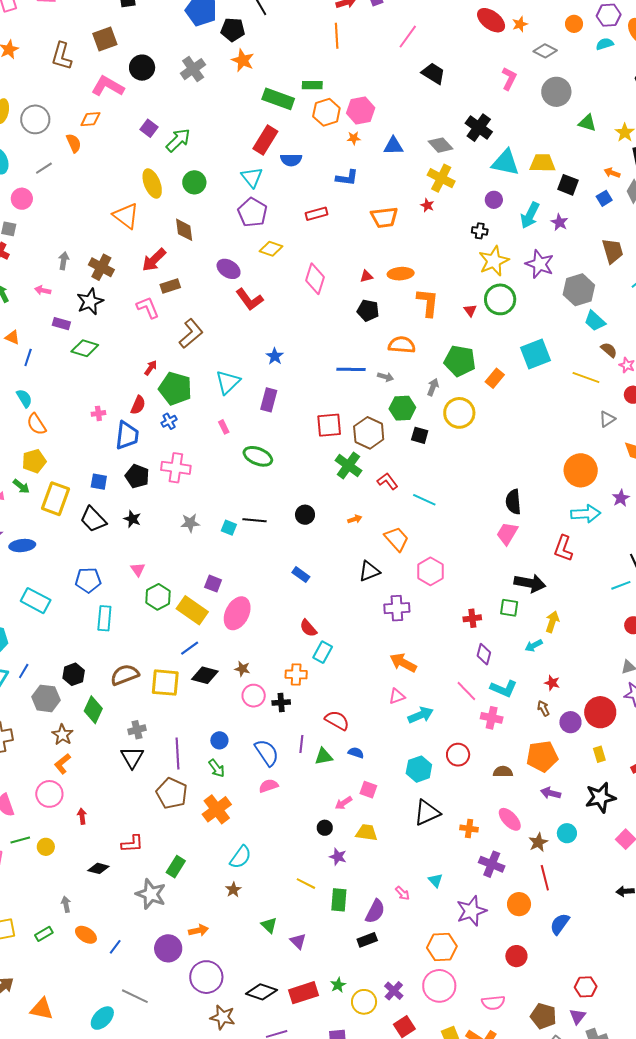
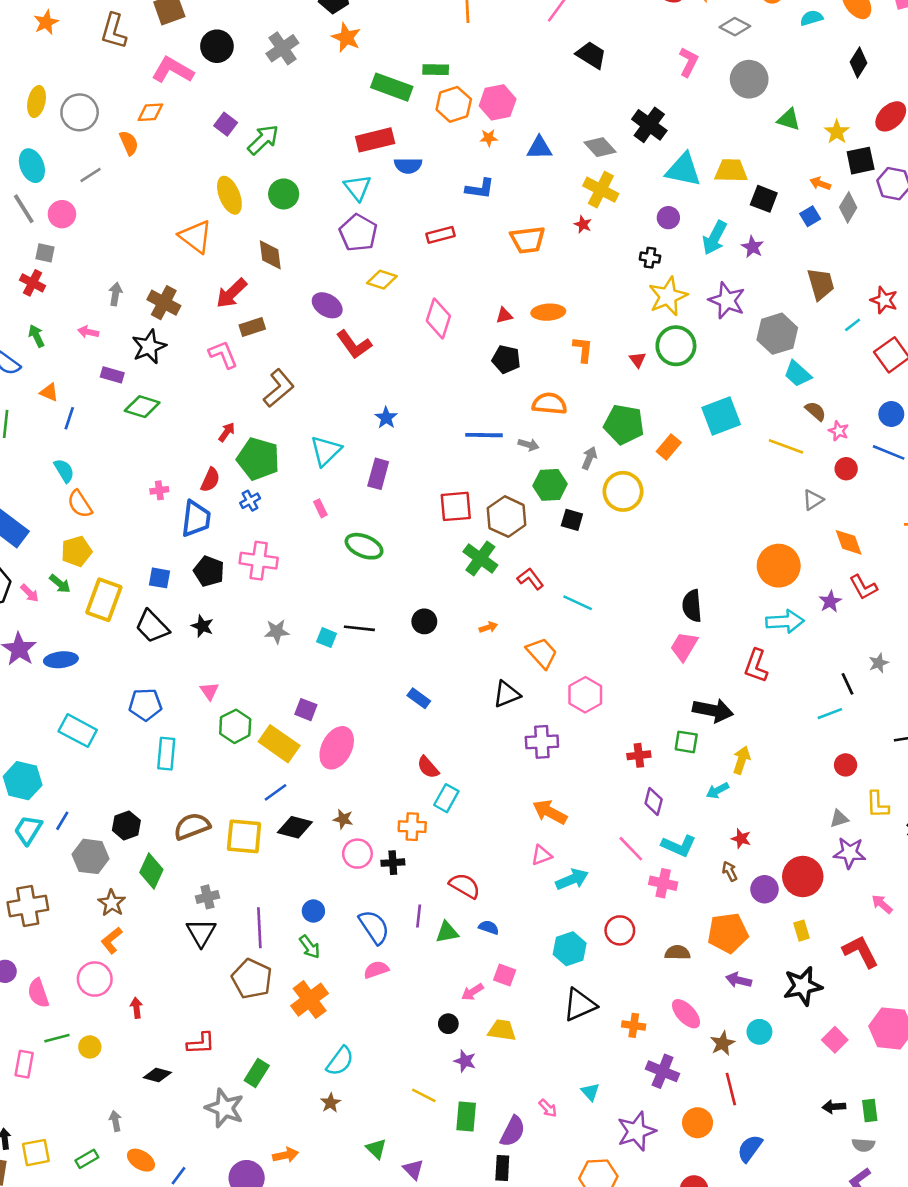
red rectangle: (265, 140) -> (375, 140), turned 44
orange L-shape: (428, 303) -> (583, 349), size x0.7
black rectangle: (367, 940) -> (502, 1168), turned -66

